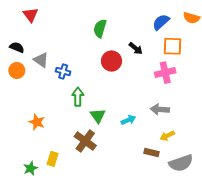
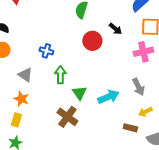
gray triangle: (41, 60) -> (25, 75), moved
gray arrow: (160, 109) -> (138, 87), turned -120
cyan arrow: (128, 120) -> (108, 97), size x1.5
yellow rectangle: (53, 159) -> (16, 120), moved

